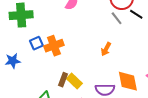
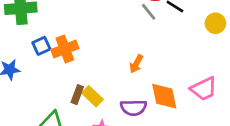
orange arrow: (106, 49) -> (136, 64), moved

